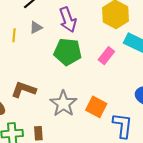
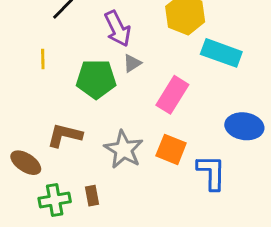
gray triangle: (36, 27) -> (132, 63), moved
green pentagon: (68, 52) -> (96, 79), moved
pink rectangle: (106, 56) -> (172, 95), moved, size x1.4

